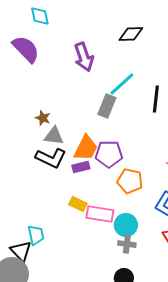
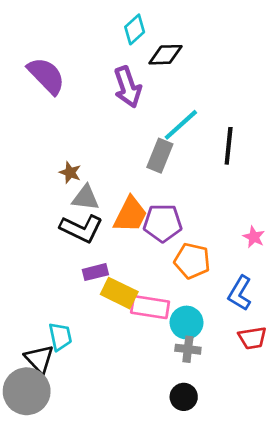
cyan diamond: (40, 16) -> (135, 29), moved, turned 60
black diamond: (131, 34) -> (165, 55), moved
purple rectangle: (81, 167) -> (95, 272), moved
yellow rectangle: (78, 204) -> (119, 293), size x1.4

